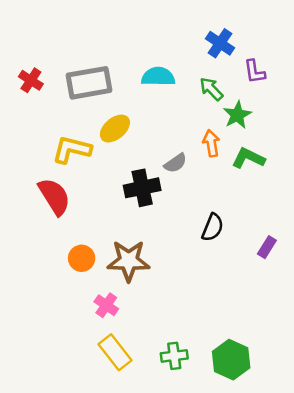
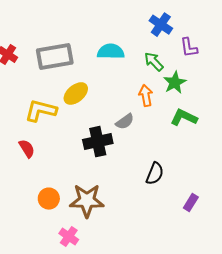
orange arrow: (211, 143) -> (146, 96), moved
red semicircle: (54, 196) -> (27, 149), size x0.6
purple rectangle: (267, 247) -> (191, 203), moved

